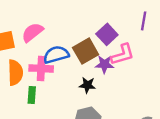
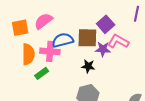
brown square: (86, 51) -> (87, 38), turned 30
pink L-shape: (123, 54) -> (118, 41), turned -135
green rectangle: (32, 95) -> (42, 73), turned 48

